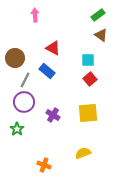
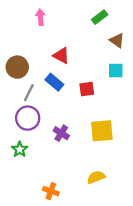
green rectangle: (98, 15) -> (100, 17), moved
cyan square: (88, 60) -> (116, 71), moved
red square: (90, 79) -> (87, 89), moved, turned 32

